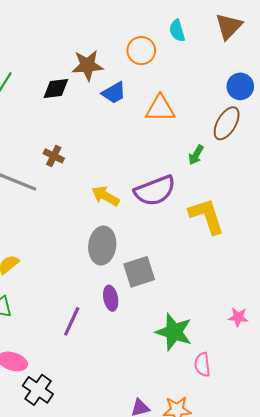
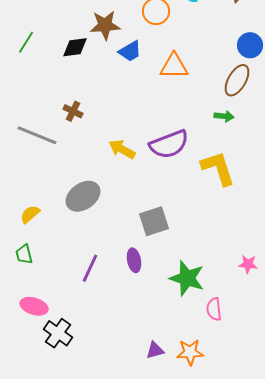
green arrow: (196, 155) -> (224, 116), moved, turned -114
gray ellipse: (102, 246) -> (83, 196), moved, turned 48
purple ellipse: (111, 298) -> (134, 260), moved

